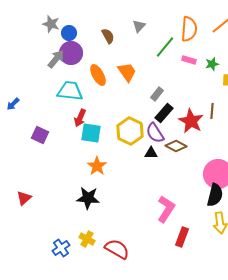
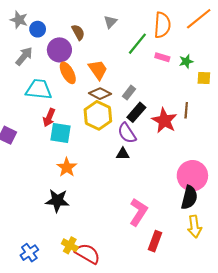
purple circle: (71, 53) -> (59, 50), moved
yellow hexagon: (130, 131) -> (98, 115), moved
brown diamond: (176, 146) -> (100, 94), moved
yellow cross: (87, 239) -> (70, 245), moved

